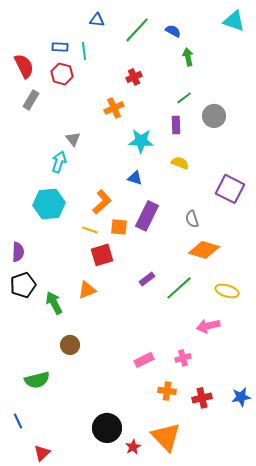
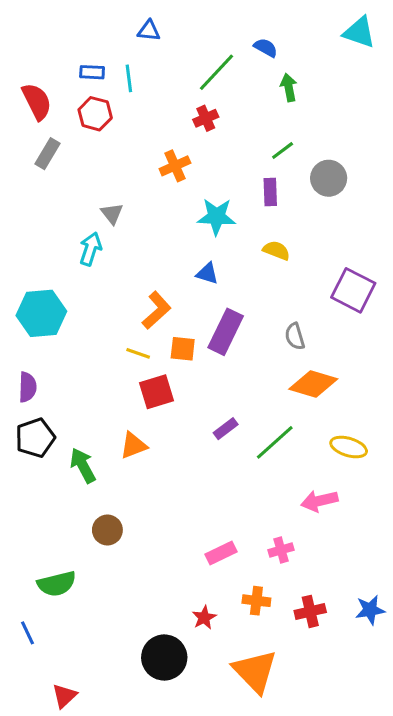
green line: (137, 30) -> (216, 72), moved
cyan hexagon: (49, 204) -> (41, 313), moved
blue line: (18, 421) -> (28, 633), moved
red star: (133, 447) -> (204, 618), moved

